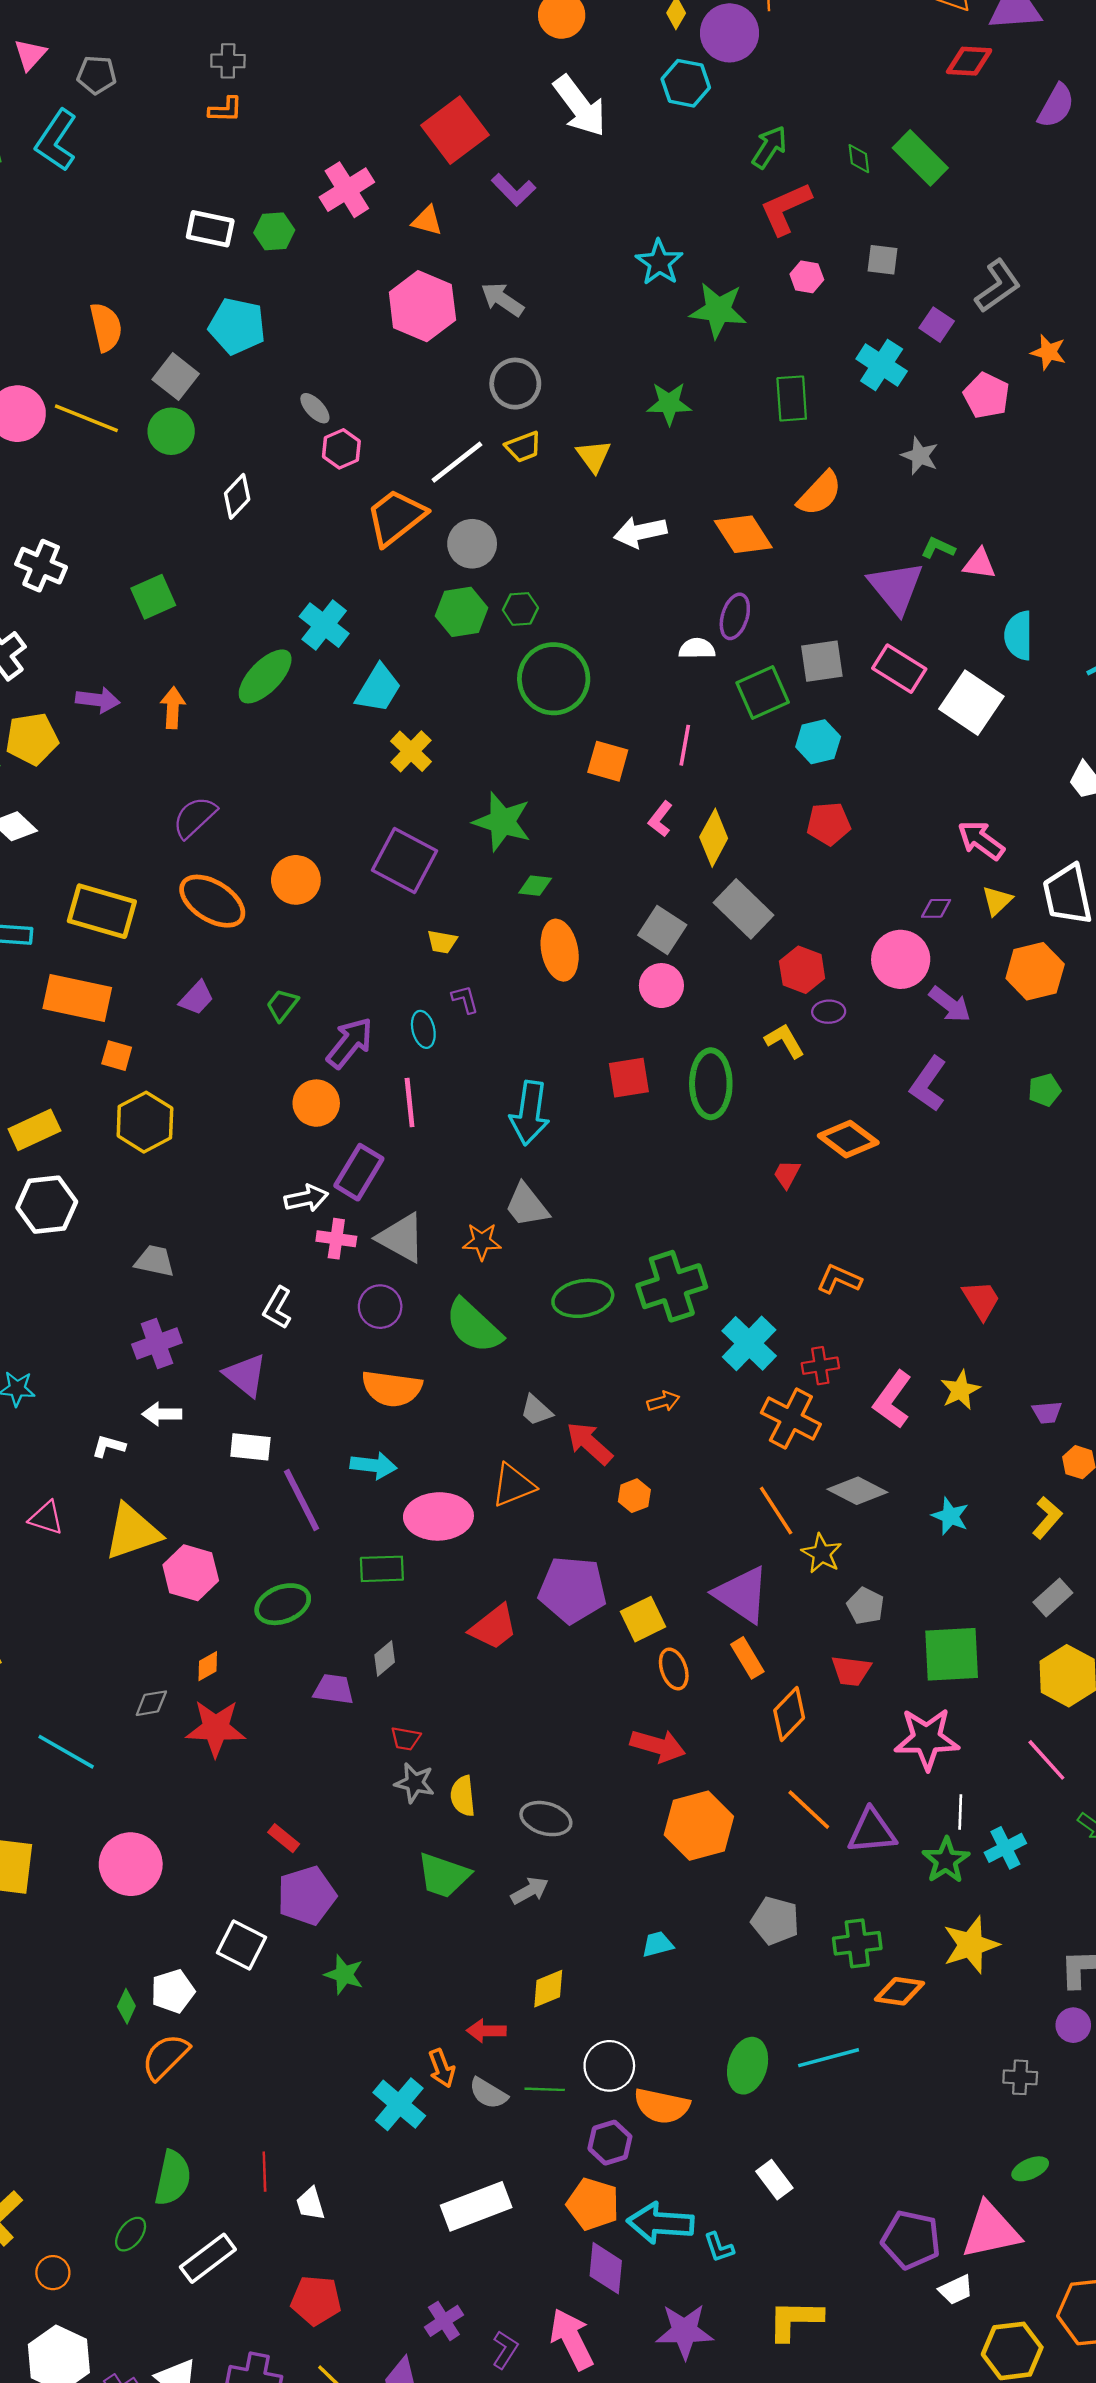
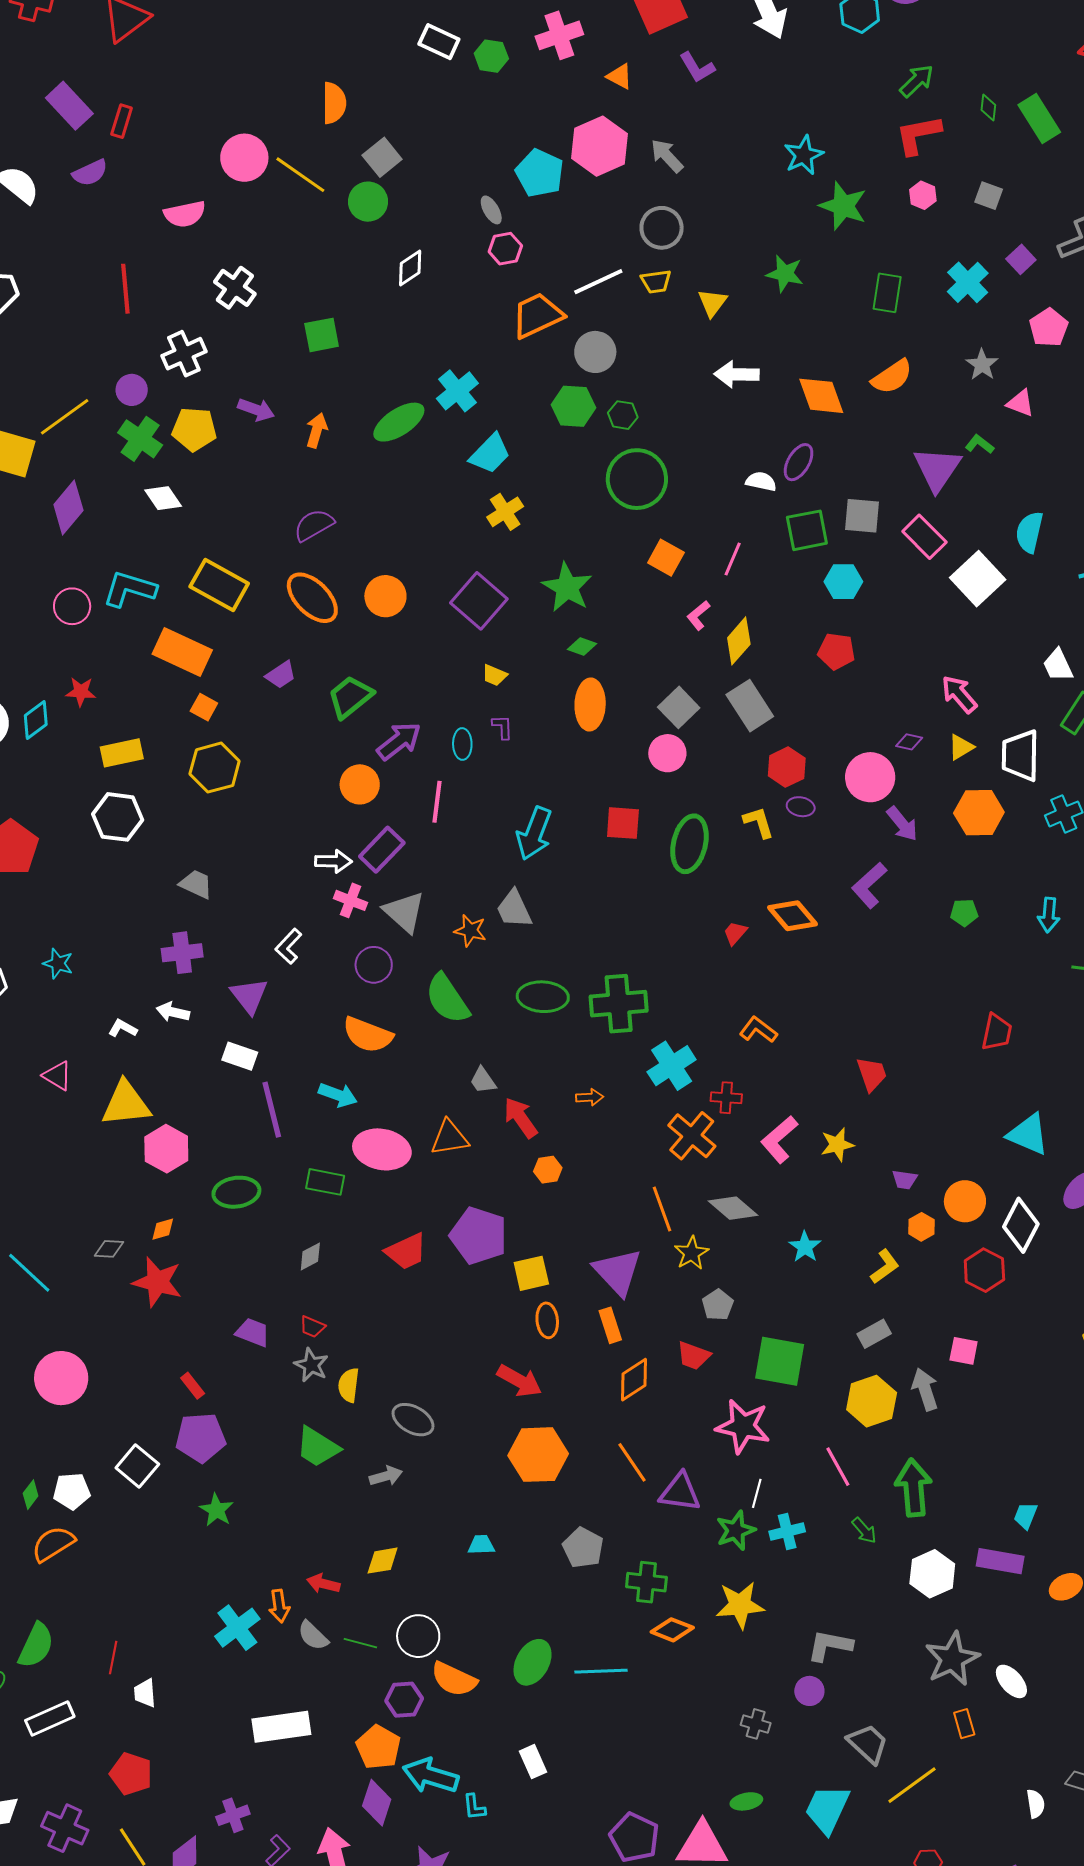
cyan pentagon: (237, 326) -> (540, 173), moved
pink triangle: (979, 564) -> (1021, 403), moved
green trapezoid: (282, 1005) -> (350, 697), size x1.6
purple trapezoid: (334, 1689) -> (253, 1332), moved

